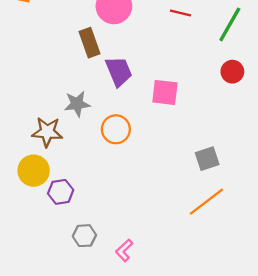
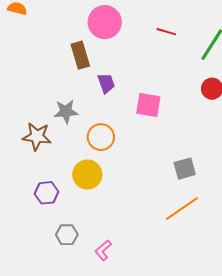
purple trapezoid: (119, 71) -> (106, 83), size x0.7
yellow circle: (34, 171) -> (87, 175), moved

